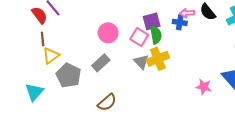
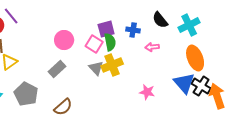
pink arrow: (187, 13) -> (152, 47), moved
gray pentagon: (69, 75) -> (26, 94), moved
pink star: (204, 87) -> (147, 92), moved

